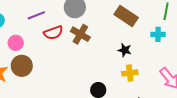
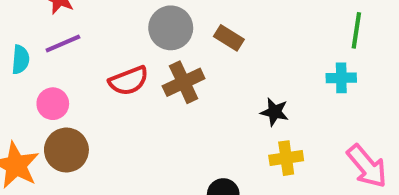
purple line: (36, 15) -> (63, 43), moved
brown rectangle: (126, 16) -> (229, 38), moved, size x0.6
brown cross: (80, 34) -> (184, 82), turned 36

